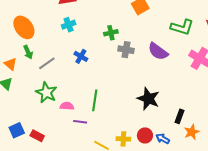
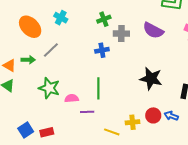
cyan cross: (69, 25) -> (61, 18), turned -32
orange ellipse: (24, 27) -> (30, 27), moved
green arrow: (28, 52) -> (28, 60), moved, turned -56
blue cross: (81, 56) -> (102, 50), moved, turned -32
gray line: (47, 63) -> (51, 50), moved
red rectangle: (37, 136) -> (47, 132), turned -32

